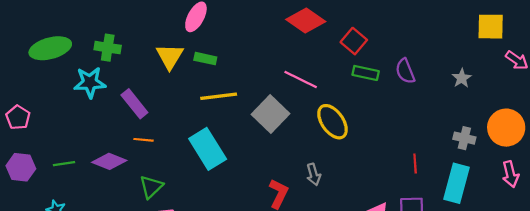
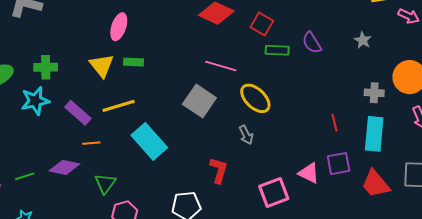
yellow line: (219, 96) -> (119, 106), moved
gray arrow: (314, 174) -> (246, 135), moved

